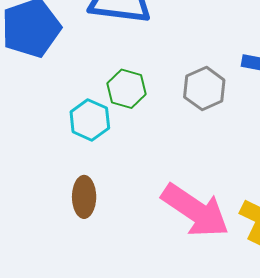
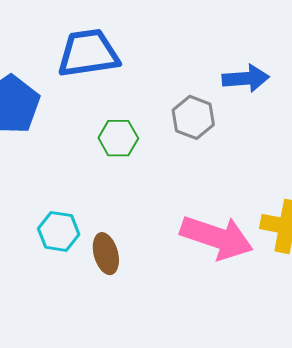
cyan hexagon: (90, 120) -> (59, 231), moved

